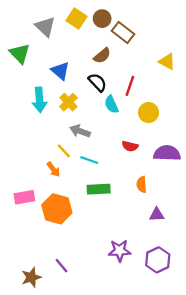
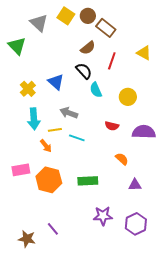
blue triangle: (60, 71) -> (56, 82), moved
red line: (130, 86) -> (112, 61), moved
cyan arrow: (39, 100) -> (34, 119), moved
yellow cross: (68, 102) -> (28, 89), moved
yellow line: (64, 151) -> (55, 130), turned -56
orange semicircle: (142, 184) -> (122, 159), turned 136
green rectangle: (99, 189) -> (88, 181), moved
brown star: (31, 277) -> (27, 239), turned 30

